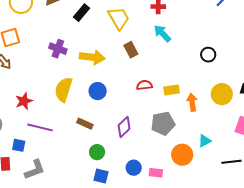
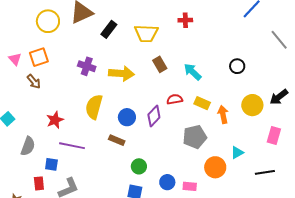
yellow trapezoid: (119, 18) -> (146, 33), turned 125
cyan arrow: (162, 33) -> (193, 72), moved
yellow rectangle: (172, 90) -> (202, 103), turned 35
blue circle: (98, 91) -> (127, 117), moved
purple diamond: (124, 127) -> (154, 116), moved
green circle: (97, 152) -> (139, 166), moved

